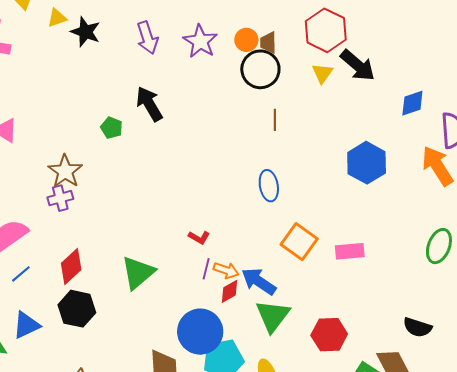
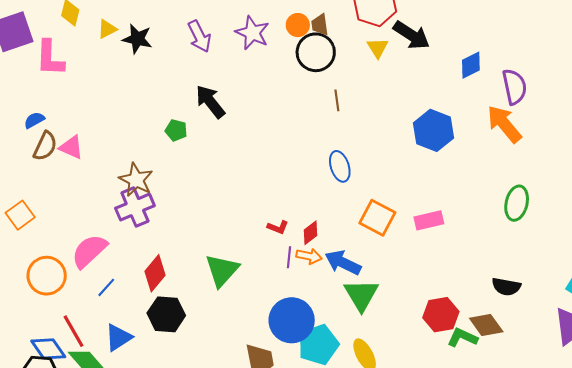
purple cross: (60, 198) -> (135, 207), size x1.5
red diamond: (229, 291) -> (311, 233), moved
red hexagon: (329, 335) -> (441, 315), moved

